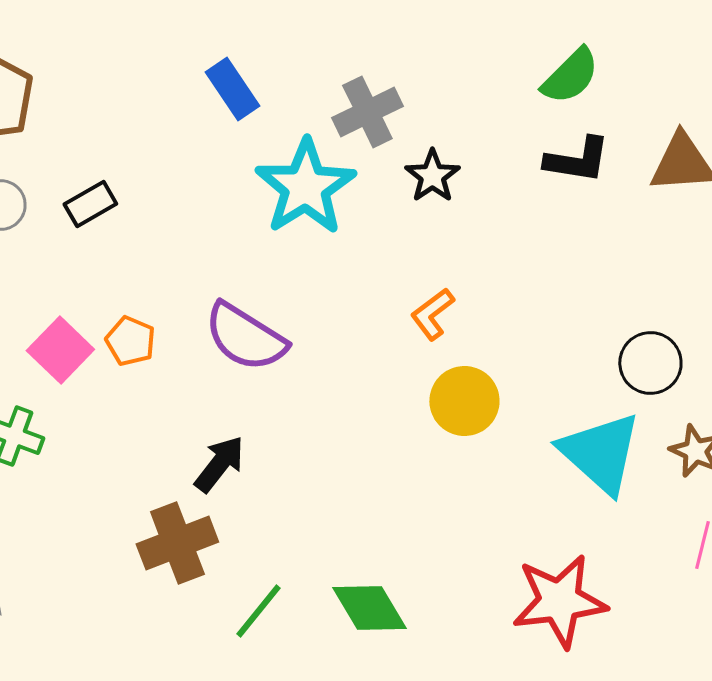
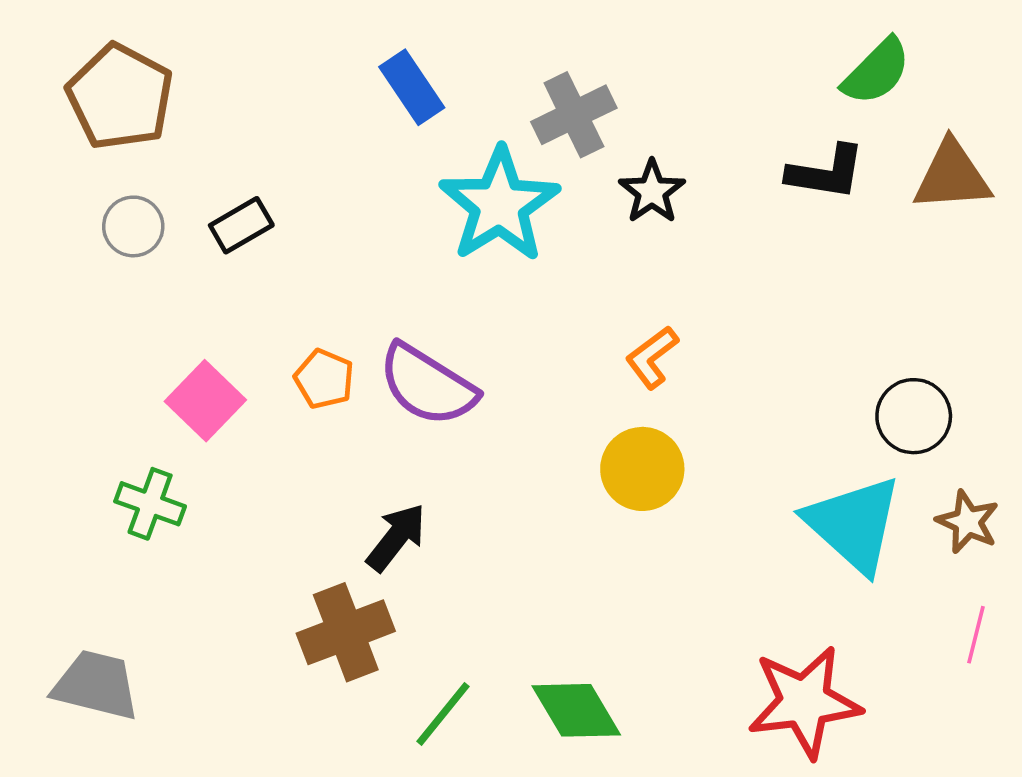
green semicircle: (570, 76) -> (876, 72), moved
orange pentagon: (130, 341) -> (324, 379), moved
yellow circle: (464, 401) -> (642, 469), moved

